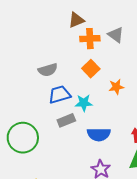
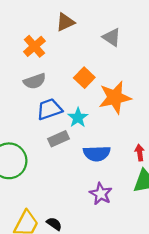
orange cross: (90, 39) -> (34, 46), moved, turned -36
orange star: (116, 87) -> (115, 97), size x1.8
cyan star: (84, 103) -> (78, 118), turned -30

